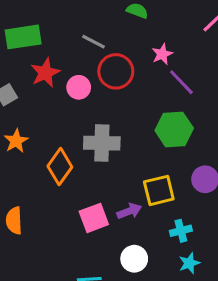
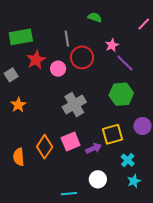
gray line: (94, 42) -> (67, 39), turned 56
gray cross: (102, 143) -> (74, 104), turned -30
orange diamond: (60, 167) -> (45, 147), moved
pink square: (94, 218) -> (71, 142), moved
cyan cross: (181, 231) -> (128, 160), turned -32

